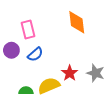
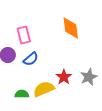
gray star: (96, 73) -> (89, 77), turned 30

